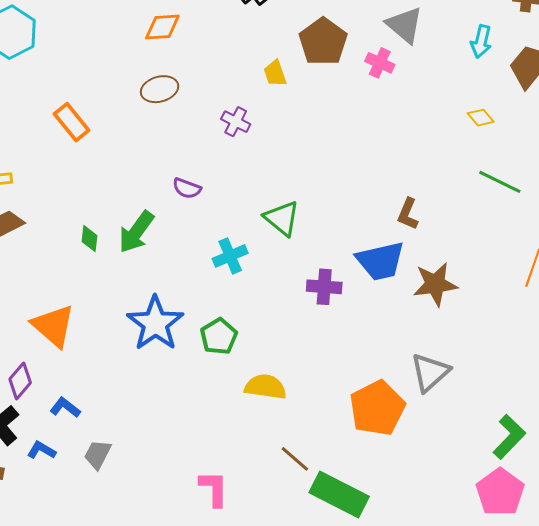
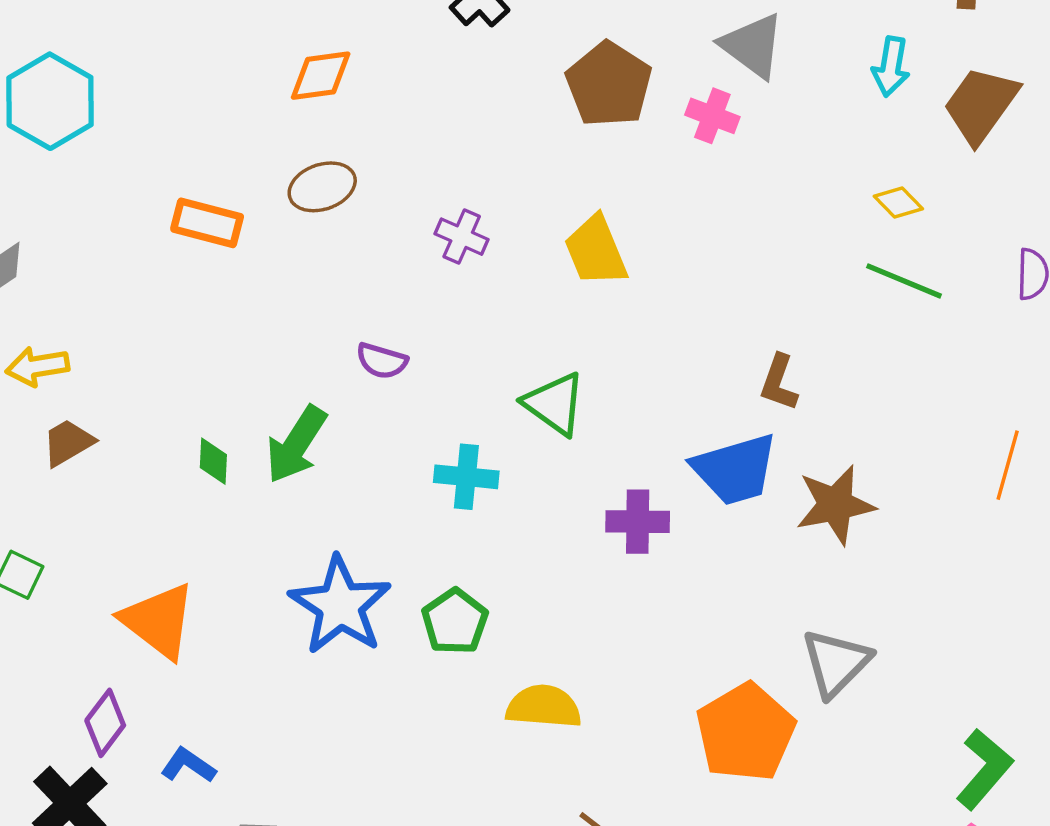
yellow trapezoid: (275, 73) -> (596, 251), moved, size x1.5
orange rectangle: (72, 122) -> (207, 223), moved, turned -33
green line: (500, 182) -> (904, 281), moved
cyan cross: (230, 256) -> (466, 477), turned 32

